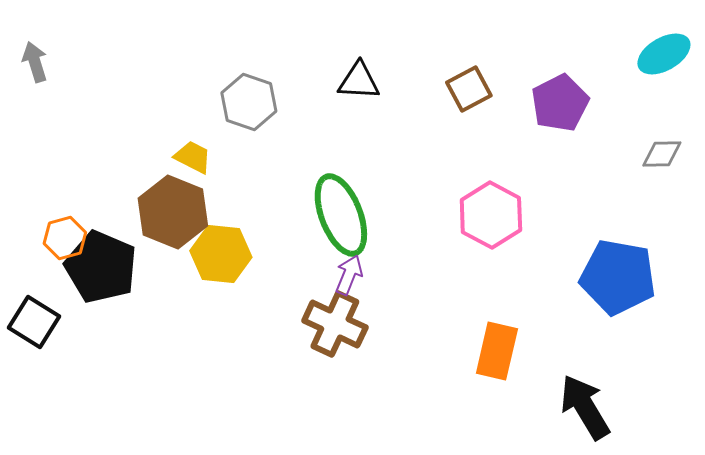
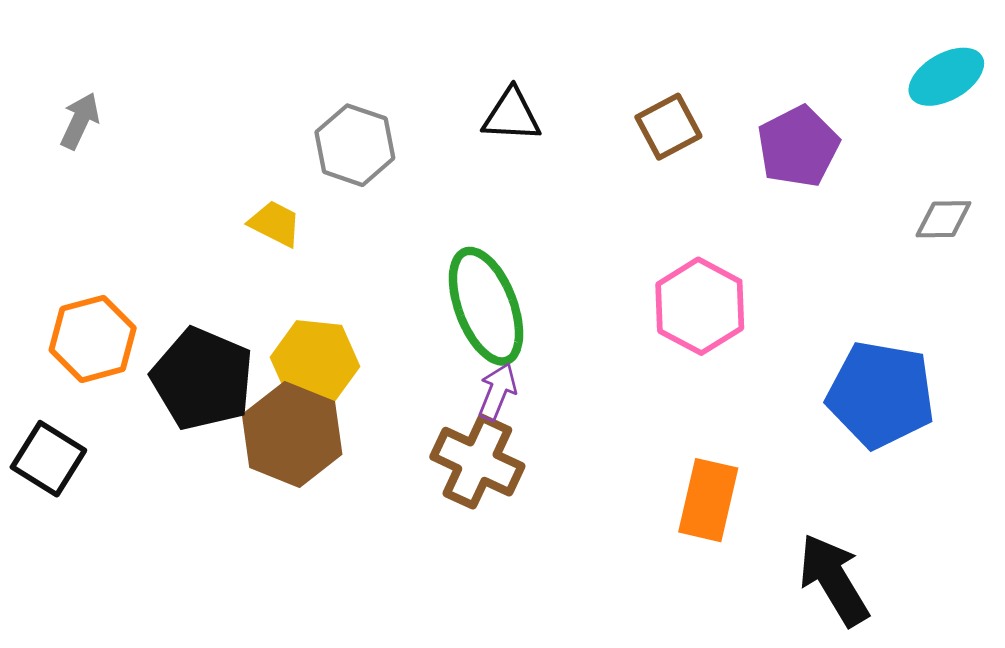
gray arrow: (35, 62) -> (80, 121), moved, turned 42
brown hexagon: (173, 212) -> (292, 434), moved
orange hexagon: (65, 238) -> (93, 339), size x1.4
black pentagon: (101, 267) -> (202, 379), moved

